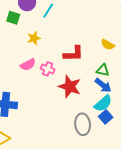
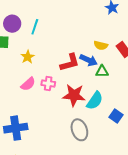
blue arrow: (103, 85) -> (89, 60), moved
cyan semicircle: (103, 103) -> (95, 101), moved
gray ellipse: (83, 124) -> (79, 130), moved

